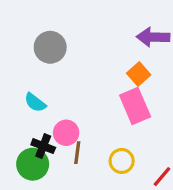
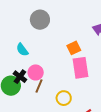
orange square: (139, 74) -> (74, 48), moved

